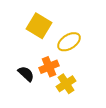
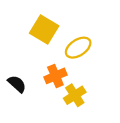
black semicircle: (26, 74) -> (17, 84), moved

